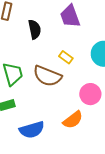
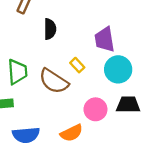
purple trapezoid: (70, 16) -> (105, 39), moved

